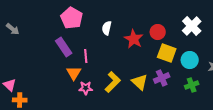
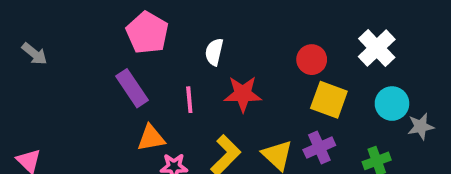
red star: (134, 39) -> (243, 94), moved, turned -30
pink line: (86, 56) -> (189, 100), moved
cyan circle: (190, 60) -> (392, 104), moved
orange triangle: (74, 73) -> (151, 138), turned 49

